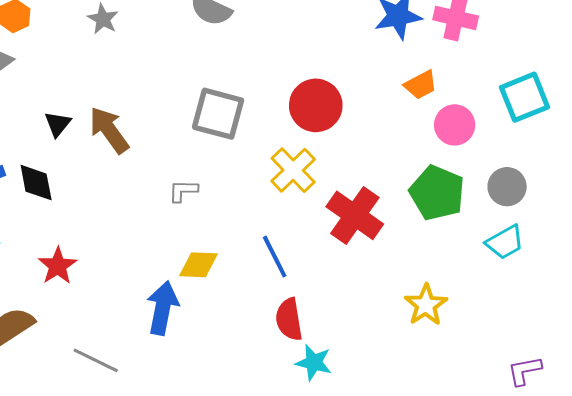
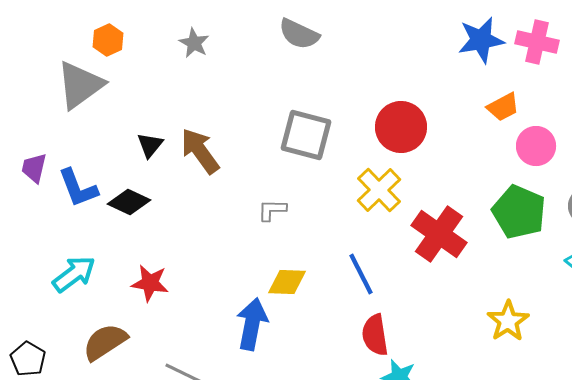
black diamond: (36, 183) -> (129, 202), turned -54
red star: (58, 266) -> (150, 283), turned -30

